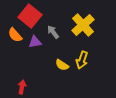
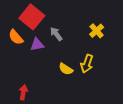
yellow cross: (83, 25) -> (97, 31), moved, size x0.6

